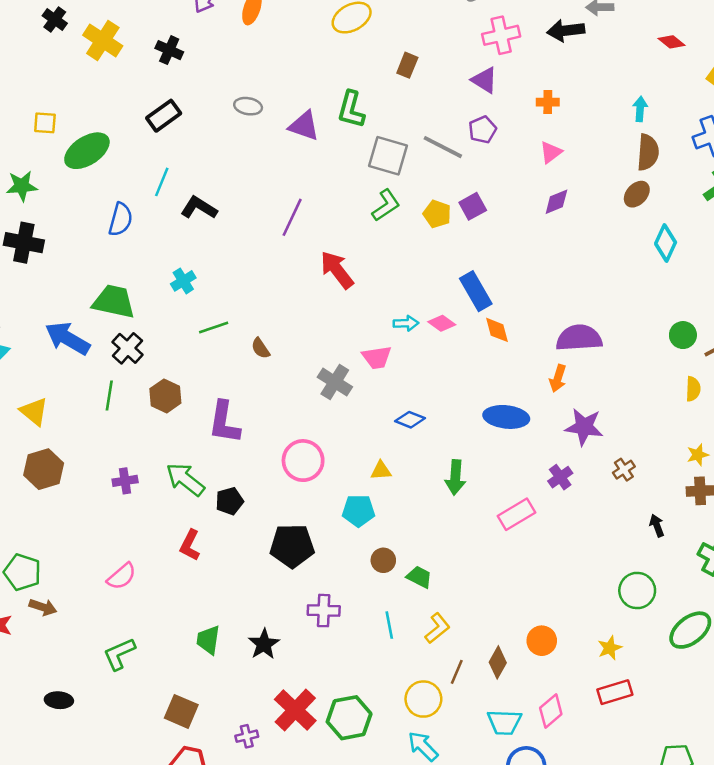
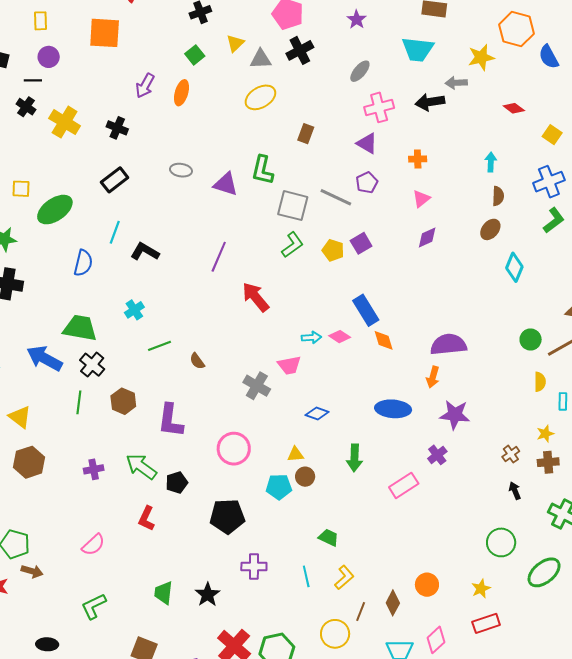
brown semicircle: (648, 152) -> (498, 196), size x0.7
brown cross: (624, 470) -> (511, 454), moved
brown circle: (383, 560) -> (305, 477), moved

